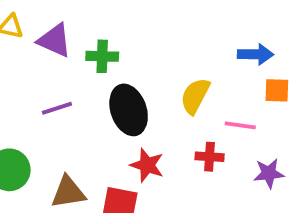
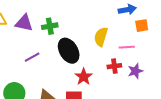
red star: (147, 165) -> (84, 77), turned 30
purple star: (269, 173) -> (135, 71), moved

